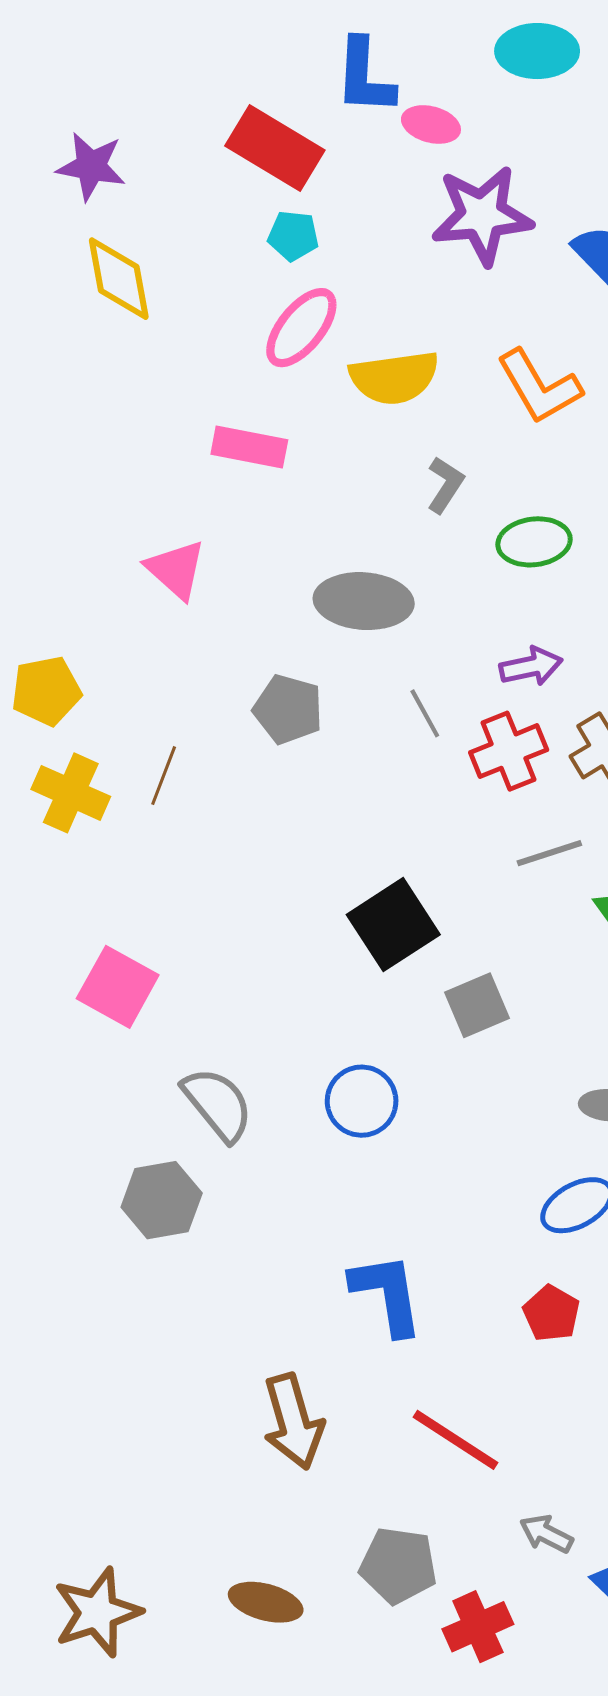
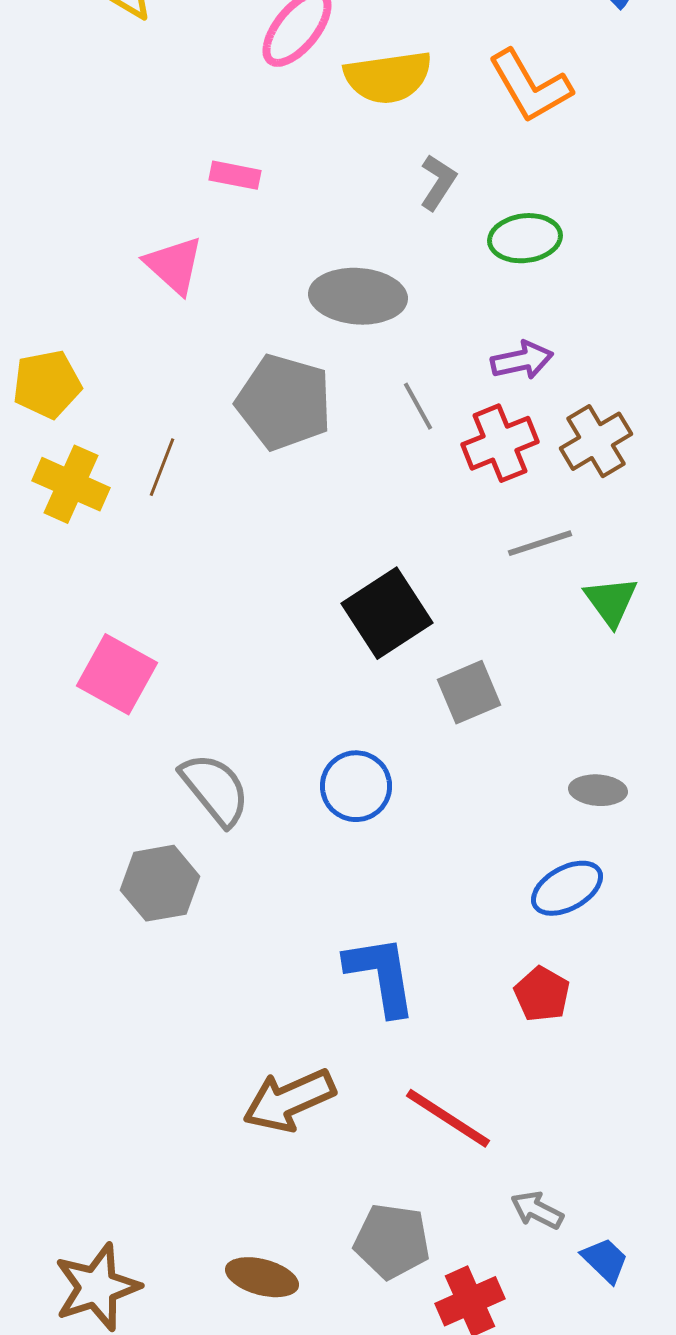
pink rectangle: (249, 447) -> (235, 175), moved, size x0.7
gray pentagon: (288, 709) -> (284, 402), size x1.4
brown arrow: (293, 1422) -> (289, 1100), turned 82

